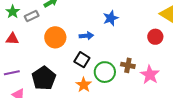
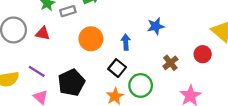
blue arrow: (86, 36) -> (126, 42), turned -96
brown cross: (128, 65) -> (170, 63), moved, turned 32
purple line: (12, 73) -> (37, 71), turned 35

